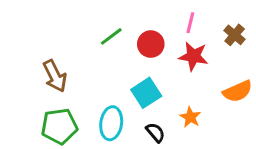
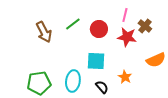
brown cross: (235, 35) -> (145, 26), moved
brown arrow: (55, 76) -> (44, 32), moved
cyan square: (146, 93) -> (96, 61), turned 36

